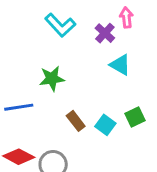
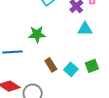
cyan triangle: (120, 65) -> (85, 29), turned -35

